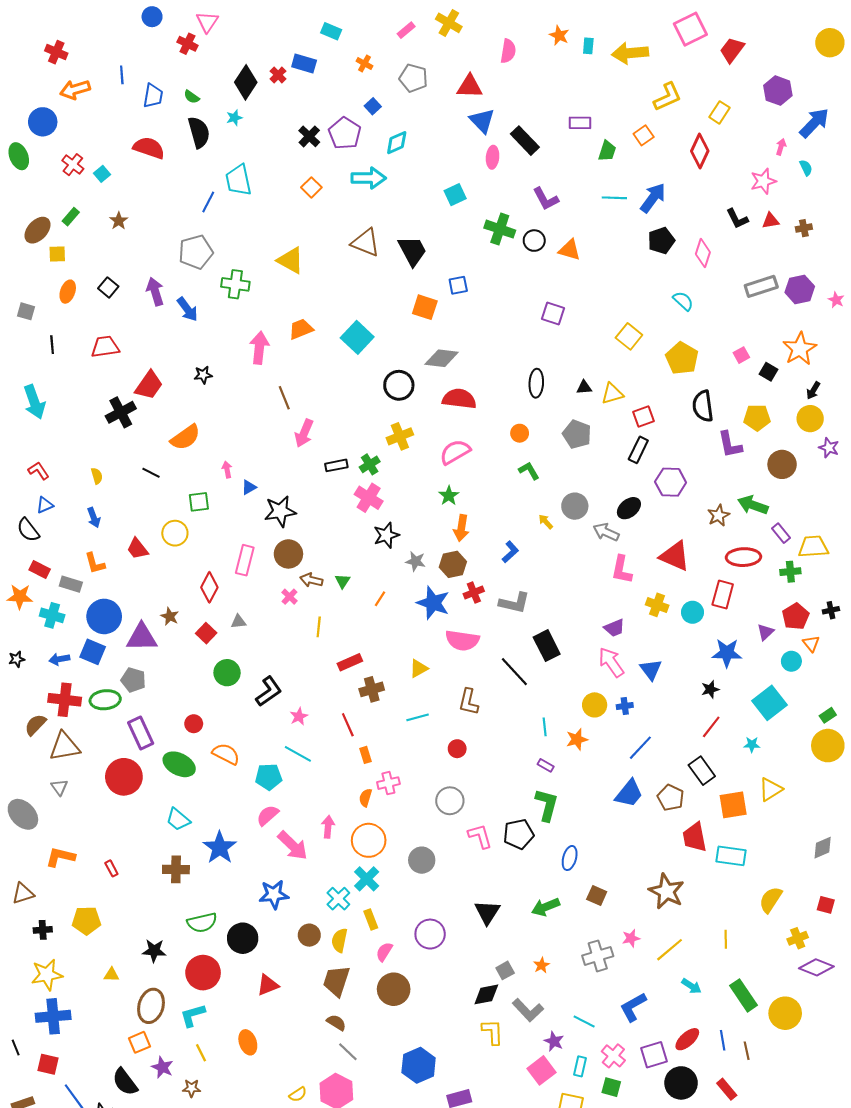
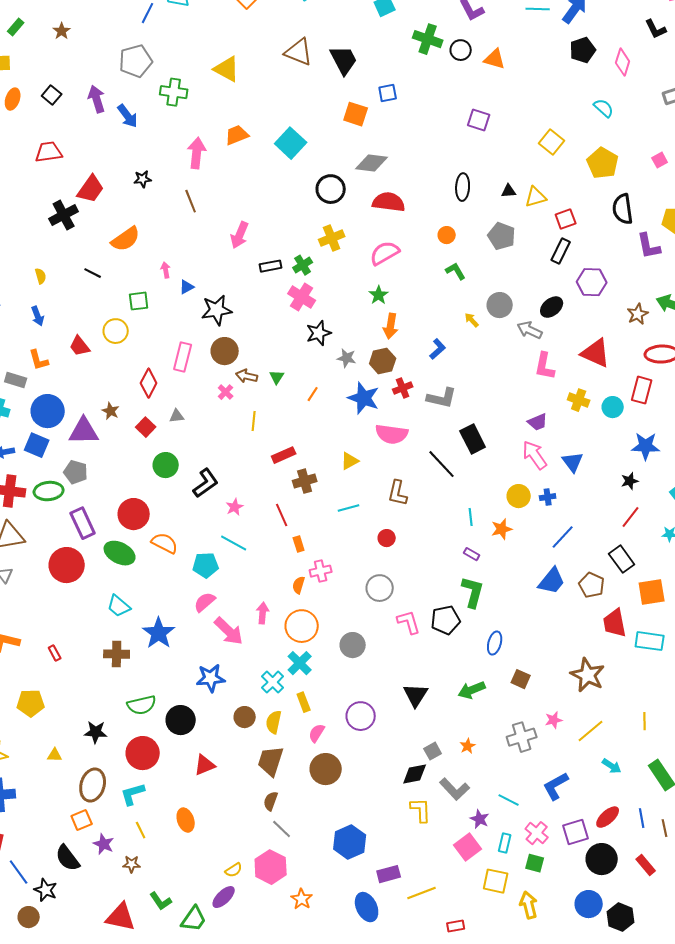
brown line: (284, 398) -> (191, 201), moved
red circle: (194, 724) -> (134, 514), size x1.8
brown semicircle: (336, 1023) -> (271, 801), turned -102

